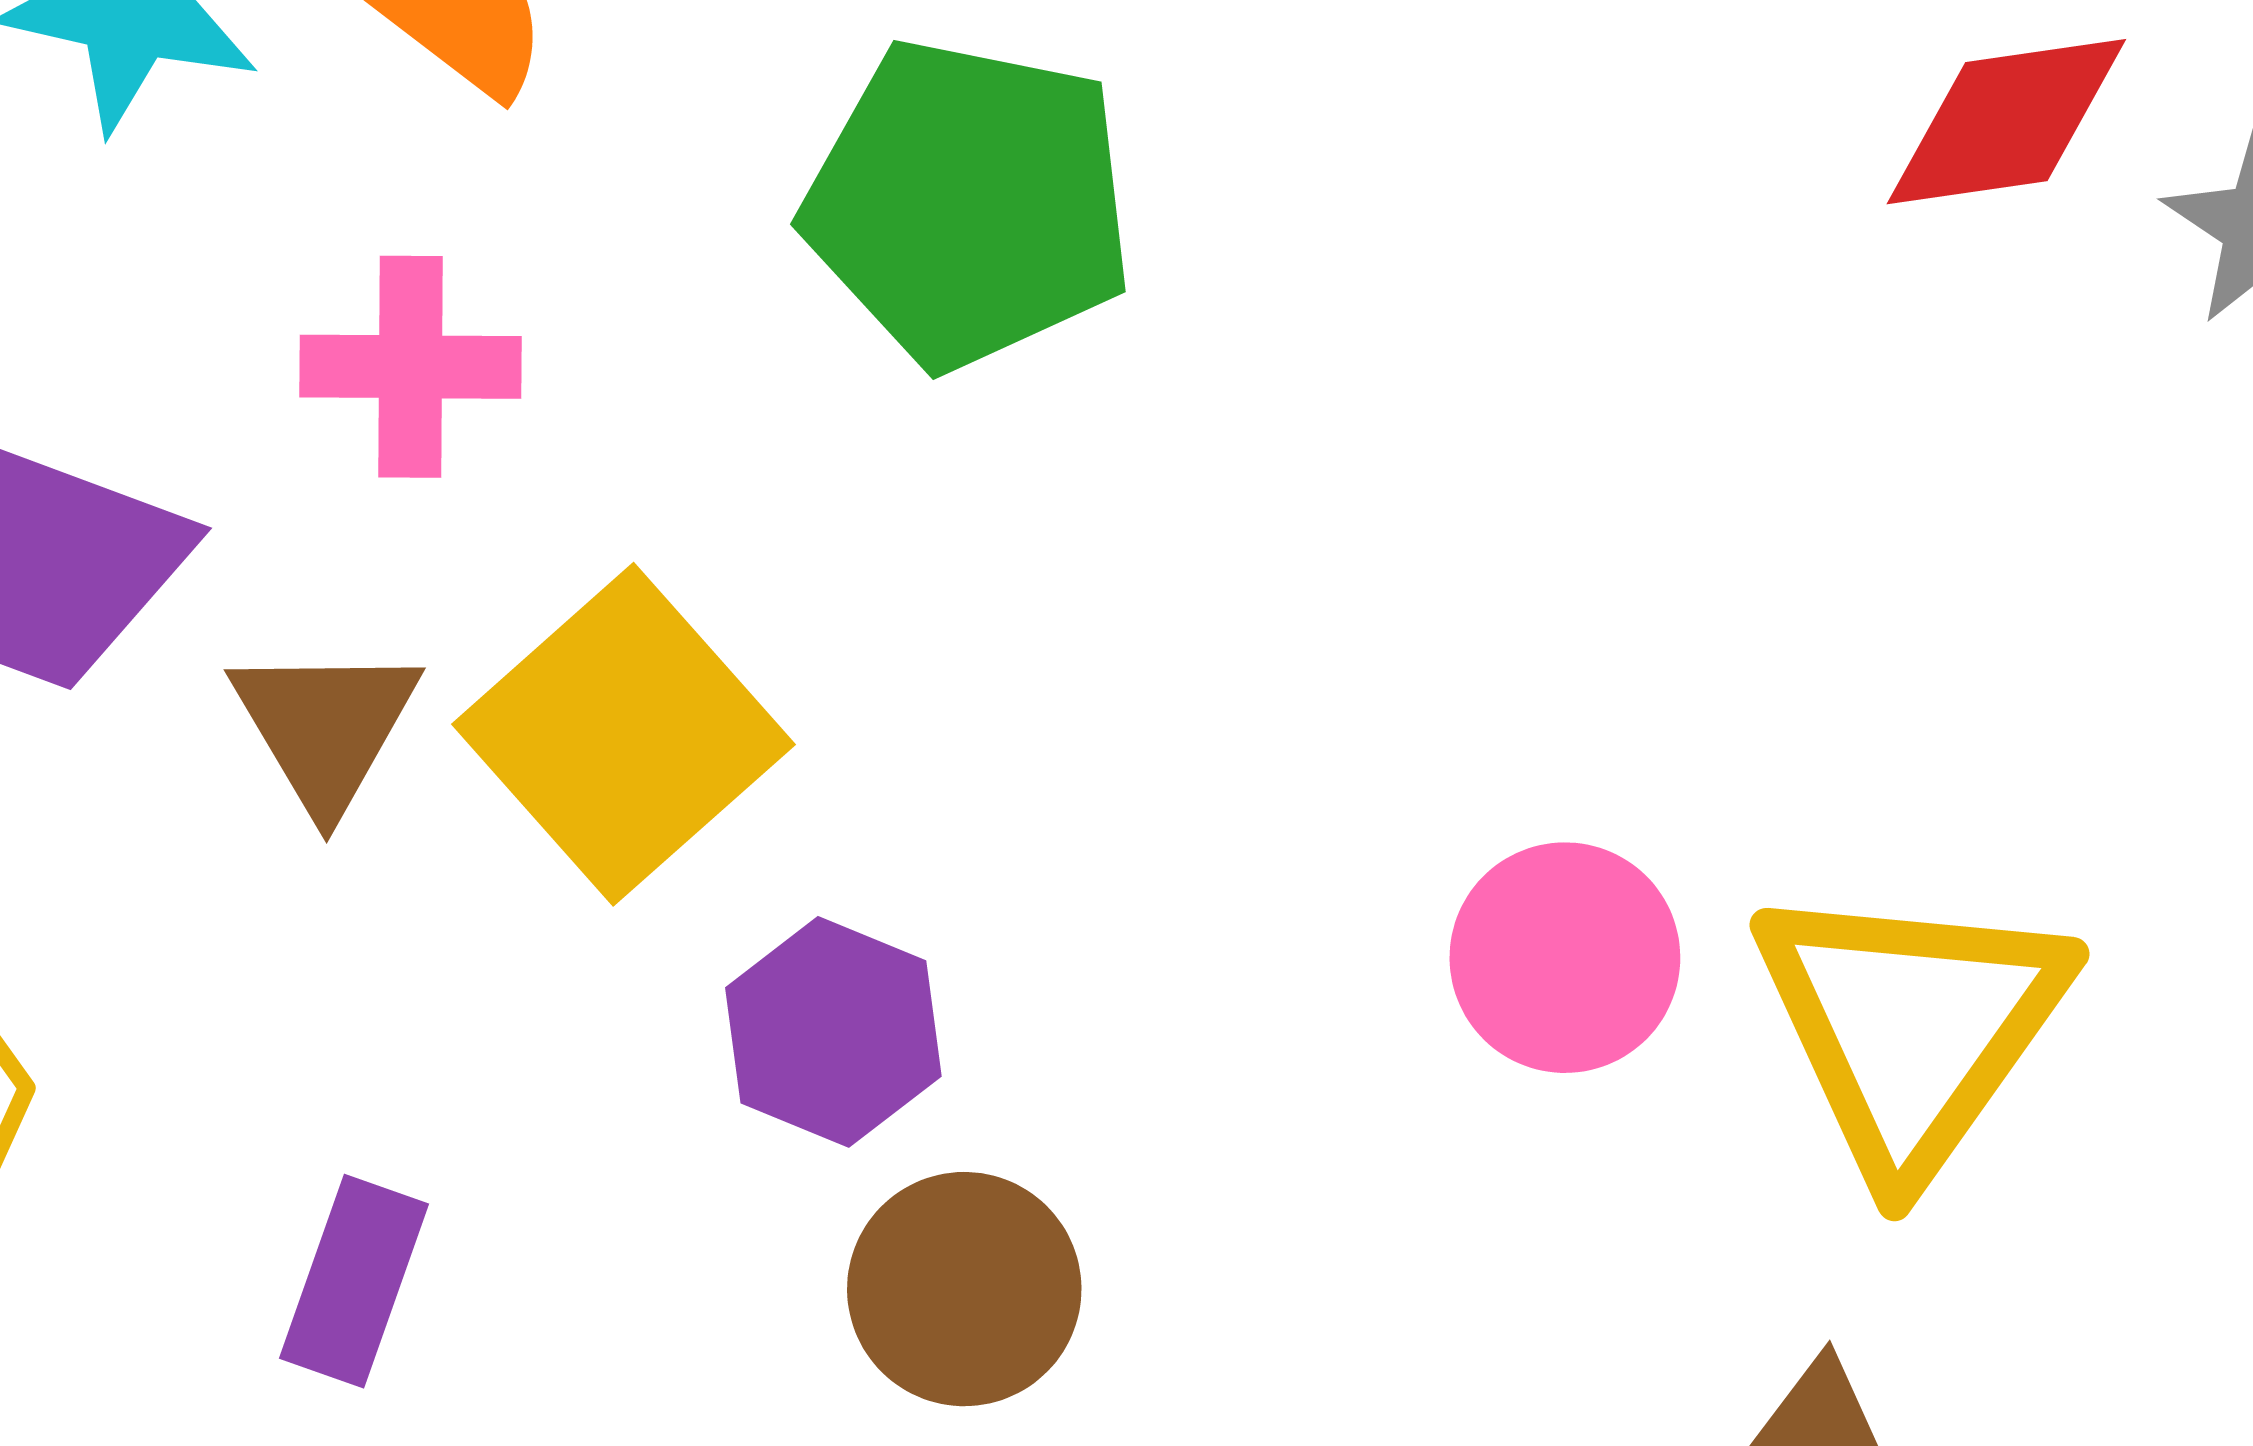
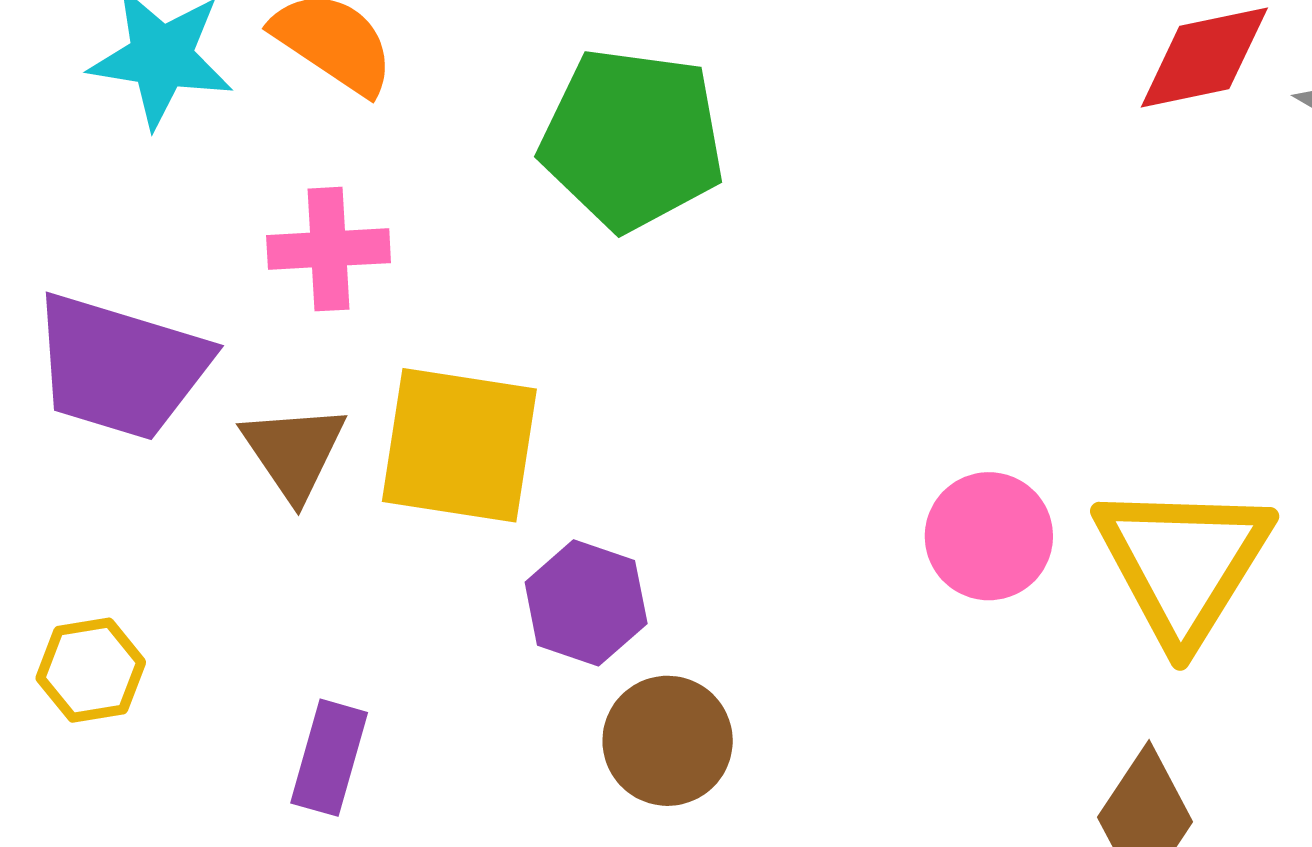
yellow square: (623, 734) -> (459, 445), turned -36

